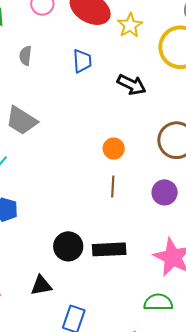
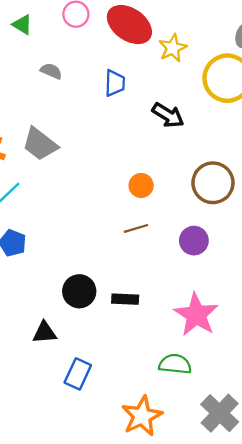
gray semicircle: (25, 56) -> (51, 71), turned 102
brown line: (113, 187) -> (136, 228), turned 65
black rectangle: (109, 249) -> (125, 299), size x0.7

